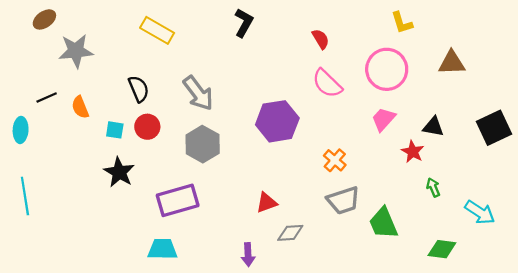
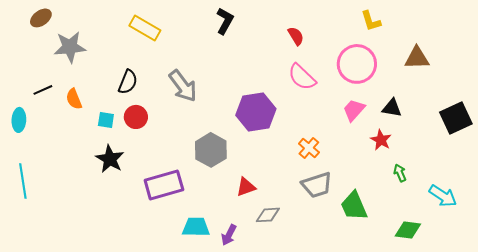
black semicircle: (139, 89) -> (128, 82), turned 45
black triangle: (433, 127) -> (392, 108), moved
gray hexagon: (203, 144) -> (211, 150), moved
cyan trapezoid: (162, 249) -> (196, 227), moved
purple arrow: (248, 255) -> (229, 235), turned 30

